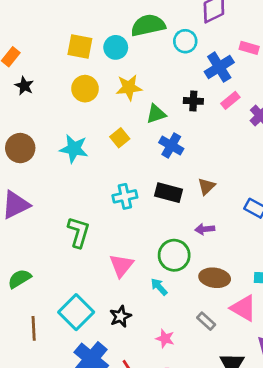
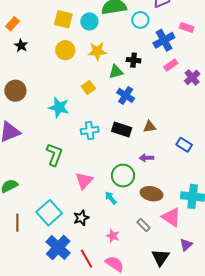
black cross: (193, 101) -> (134, 60), moved
cyan star: (74, 149) -> (59, 107), moved
brown triangle: (206, 186) -> (150, 127), turned 32

